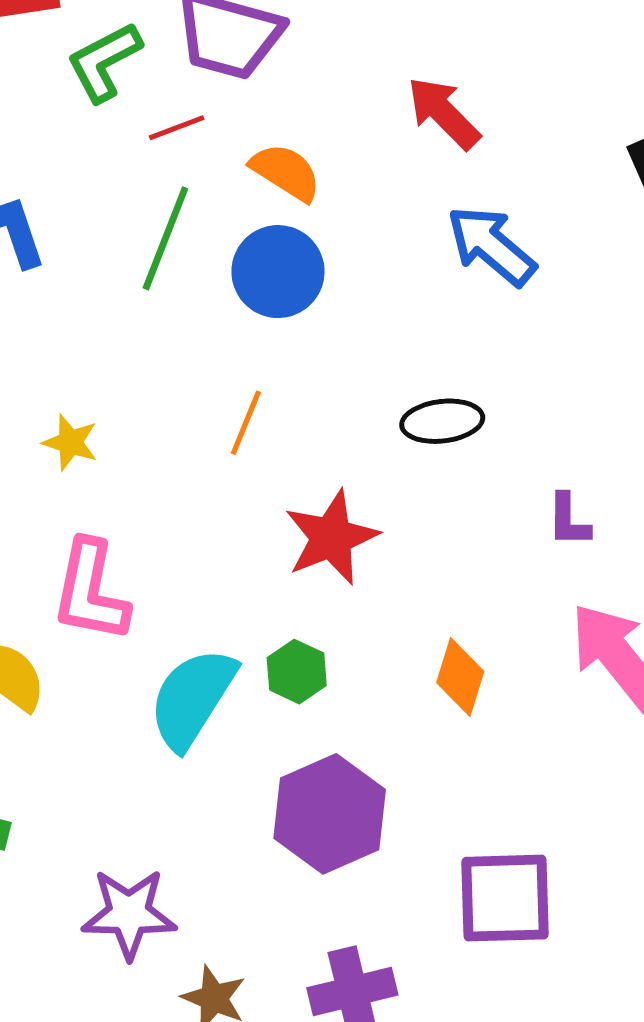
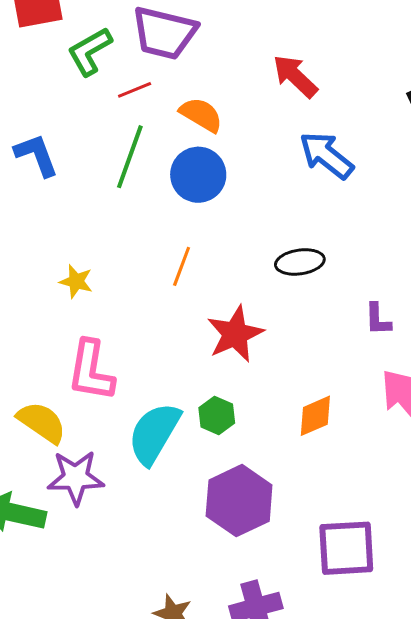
orange diamond: (460, 677) -> (315, 416), turned 51
purple star: (129, 914) -> (76, 478), moved

